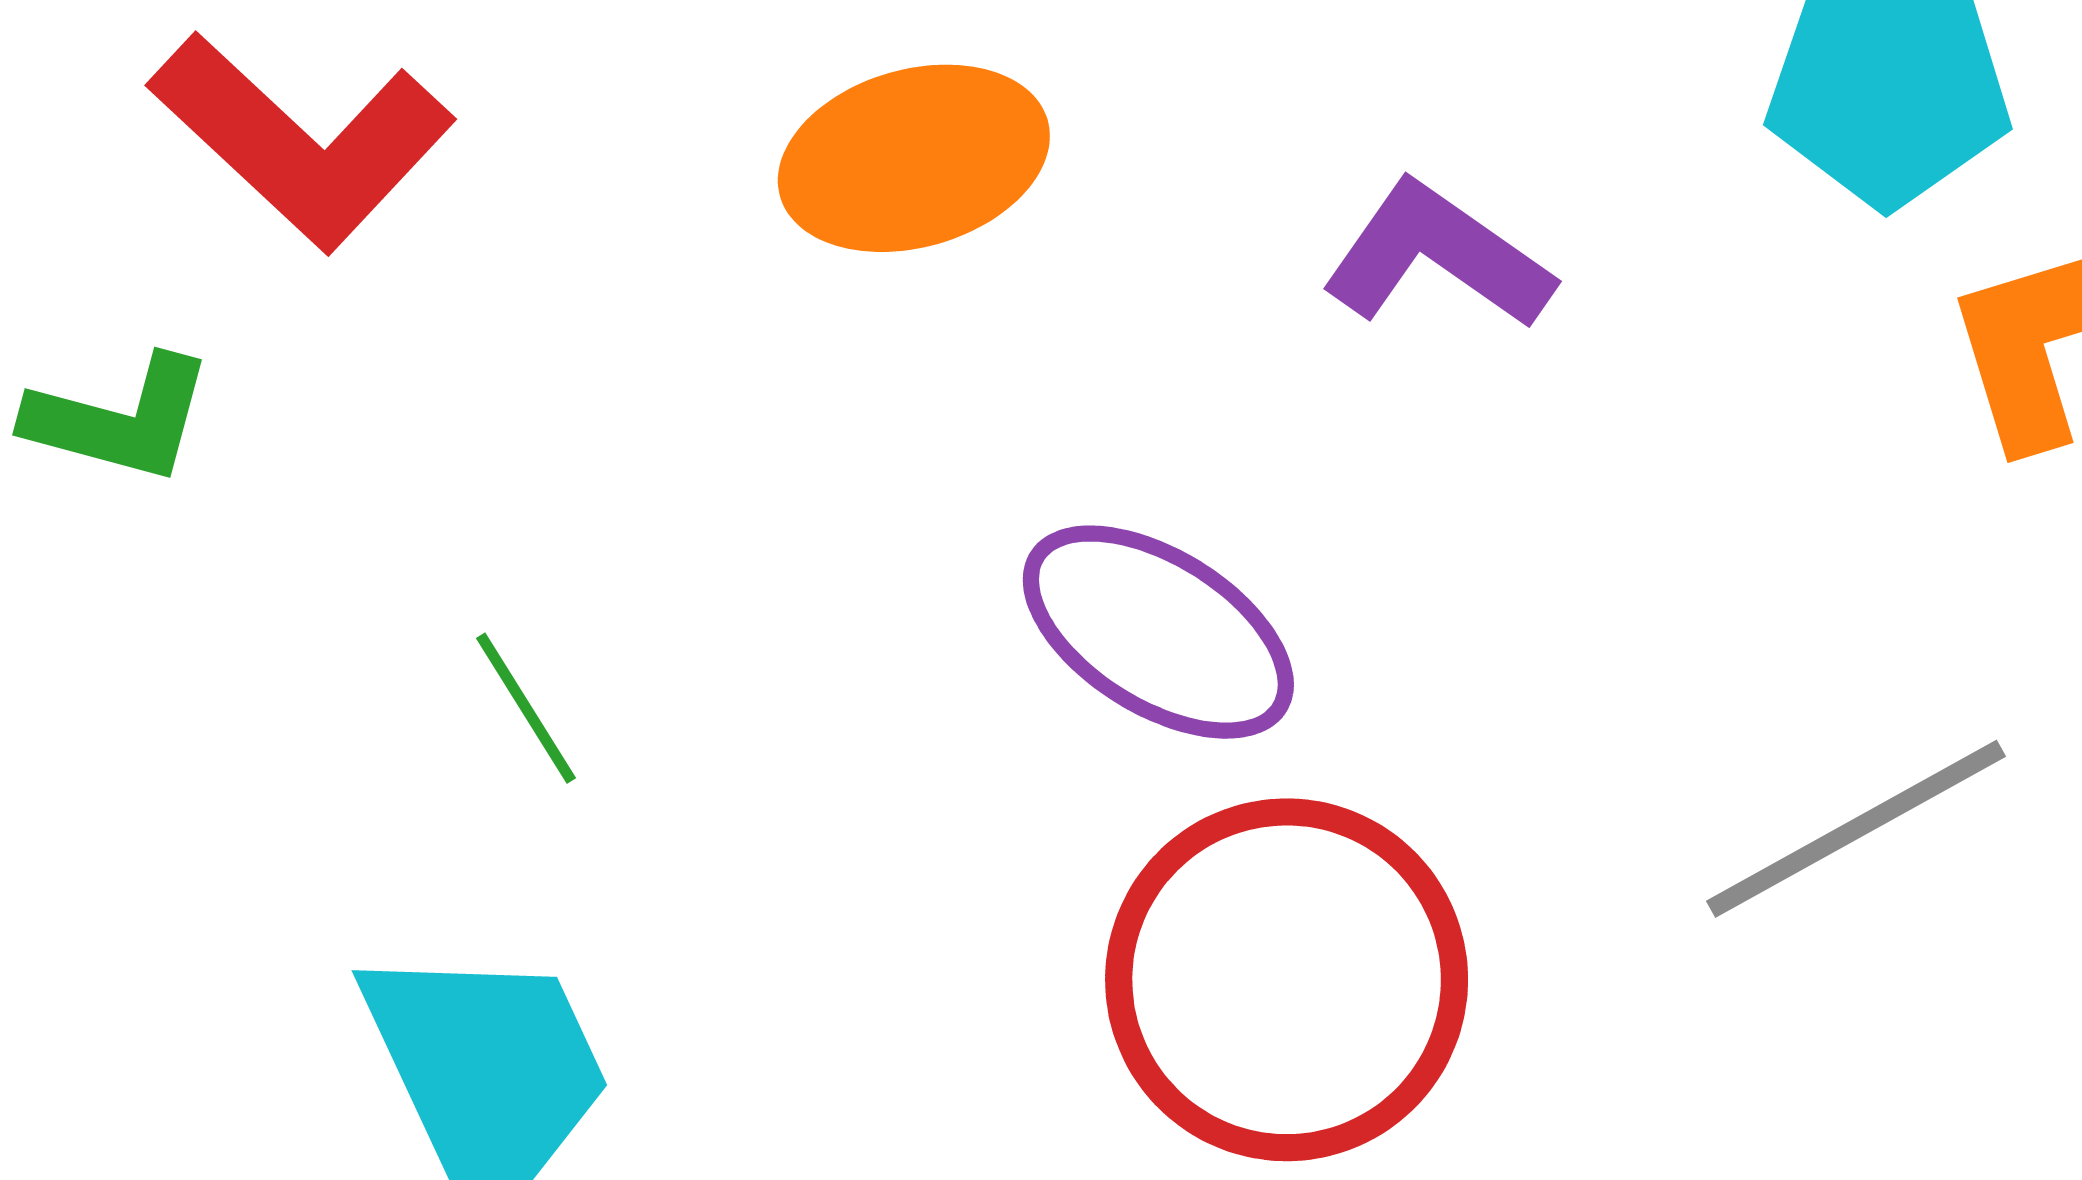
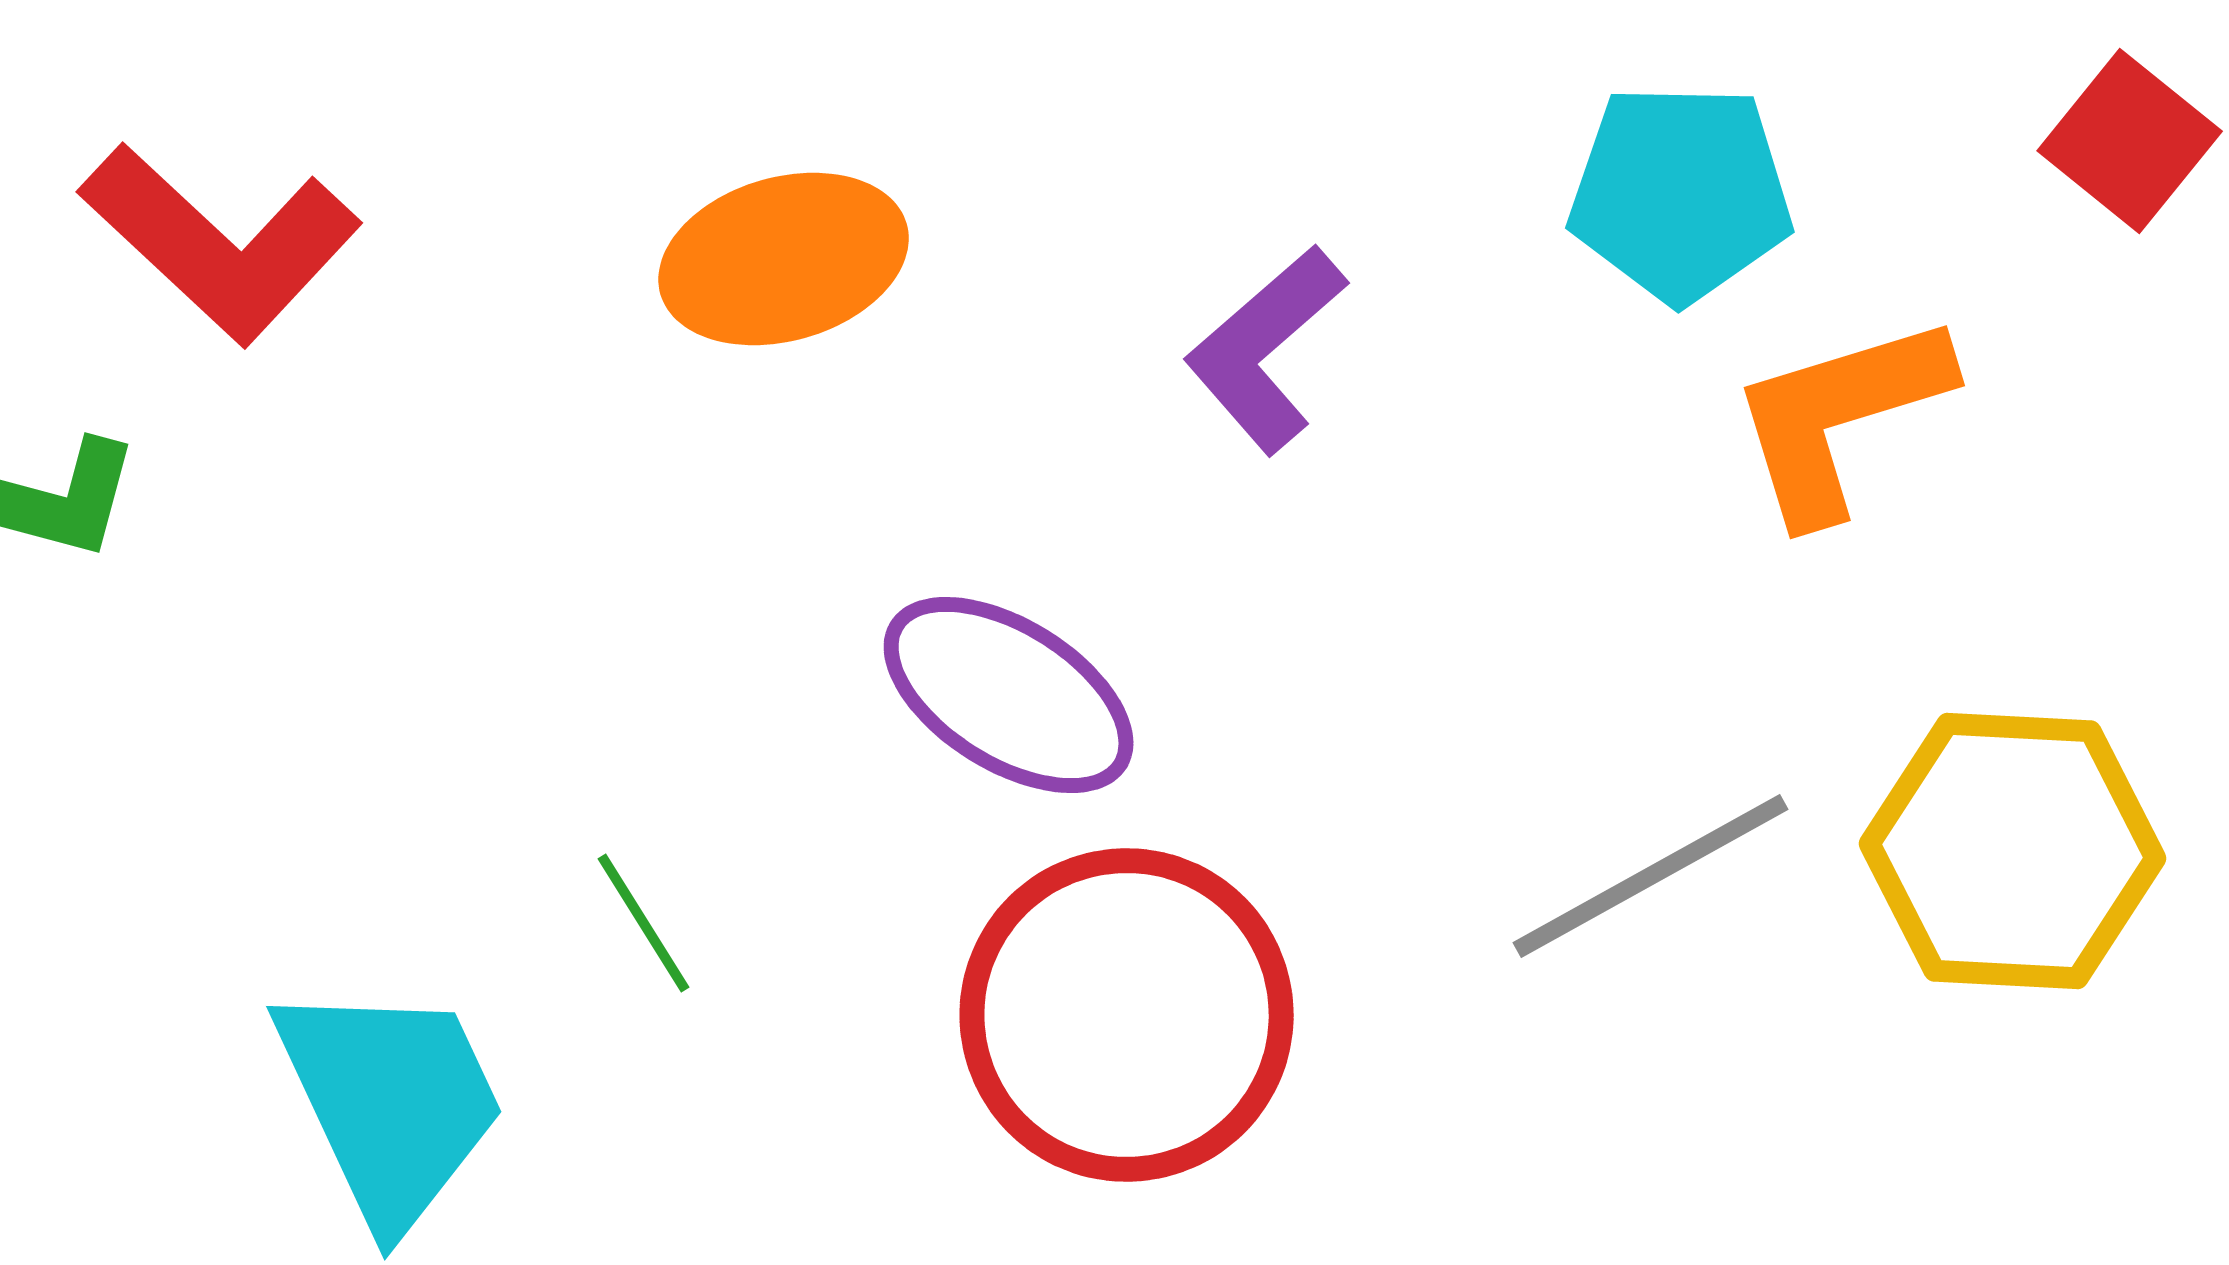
purple L-shape: (1438, 256) -> (1266, 349), turned -76
green line: (526, 708) -> (644, 923), moved

